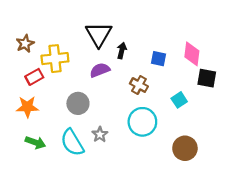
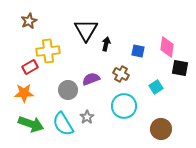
brown star: (25, 44) -> (29, 21), moved
purple semicircle: (100, 70) -> (91, 79), moved
green arrow: (35, 143) -> (31, 124), size x1.4

